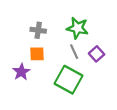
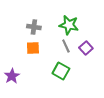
purple star: (21, 72) -> (12, 76), moved
green square: (69, 80) -> (61, 71), size x0.7

